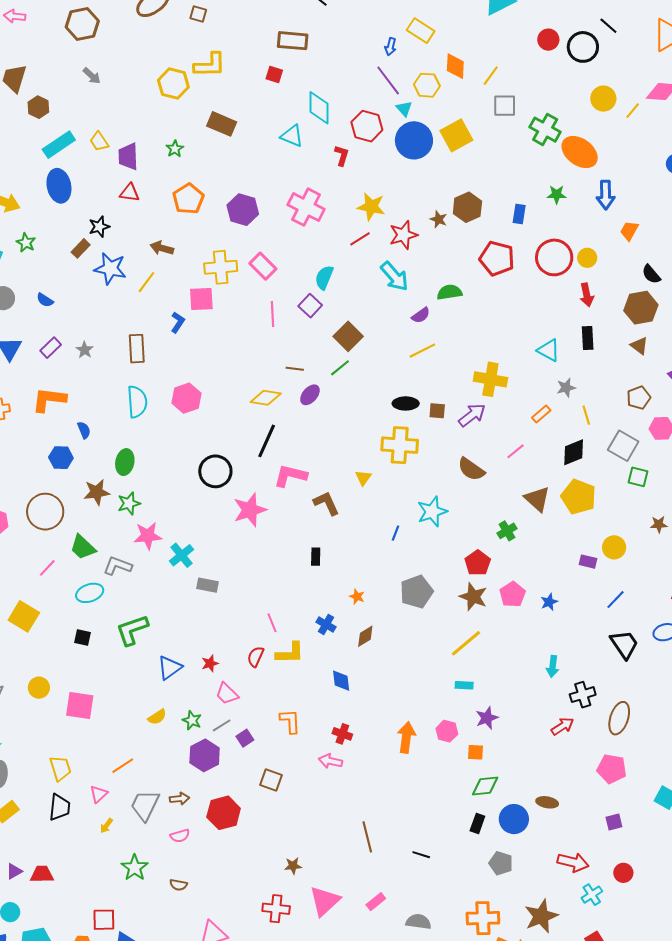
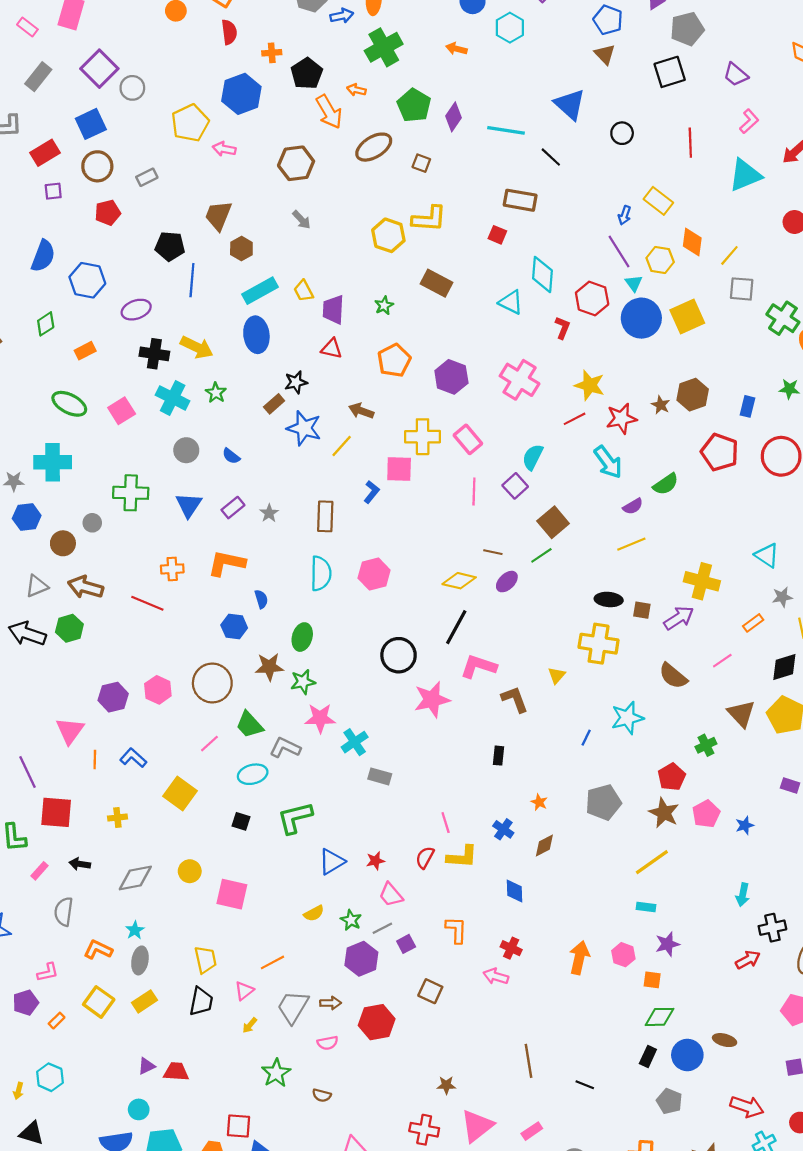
green semicircle: (449, 292) -> (666, 484), turned 150

